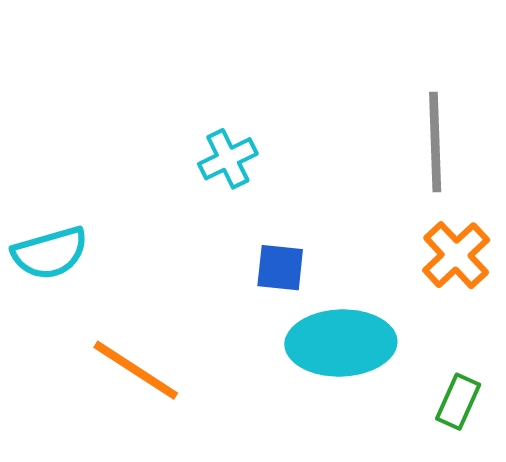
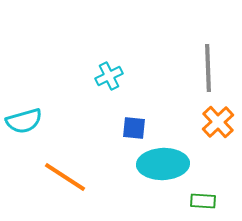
green rectangle: (458, 402) -> (203, 201), moved, turned 70

